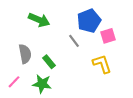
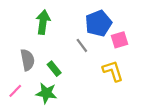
green arrow: (39, 20) -> (43, 22), turned -105

